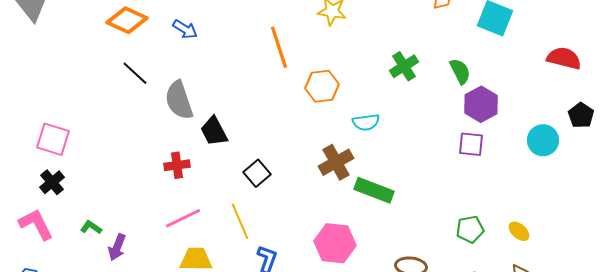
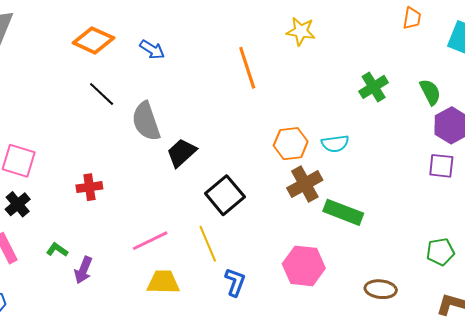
orange hexagon: (322, 86) -> (291, 144), moved
black trapezoid: (214, 131) -> (181, 153), turned 76
red cross: (177, 165) -> (89, 187), moved
black square: (257, 173) -> (225, 195), size x1.4

